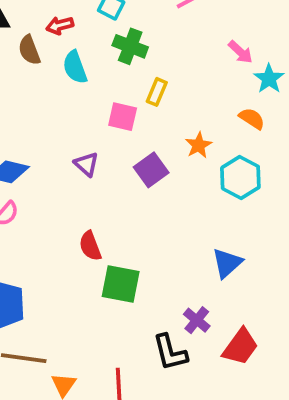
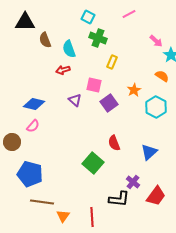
red arrow: (60, 25) -> (63, 70), moved
pink square: (123, 117) -> (94, 85), moved
red semicircle: (90, 246) -> (114, 143), moved
green square: (121, 284) -> (93, 163), turned 30
black L-shape: (170, 352) -> (119, 199), turned -70

